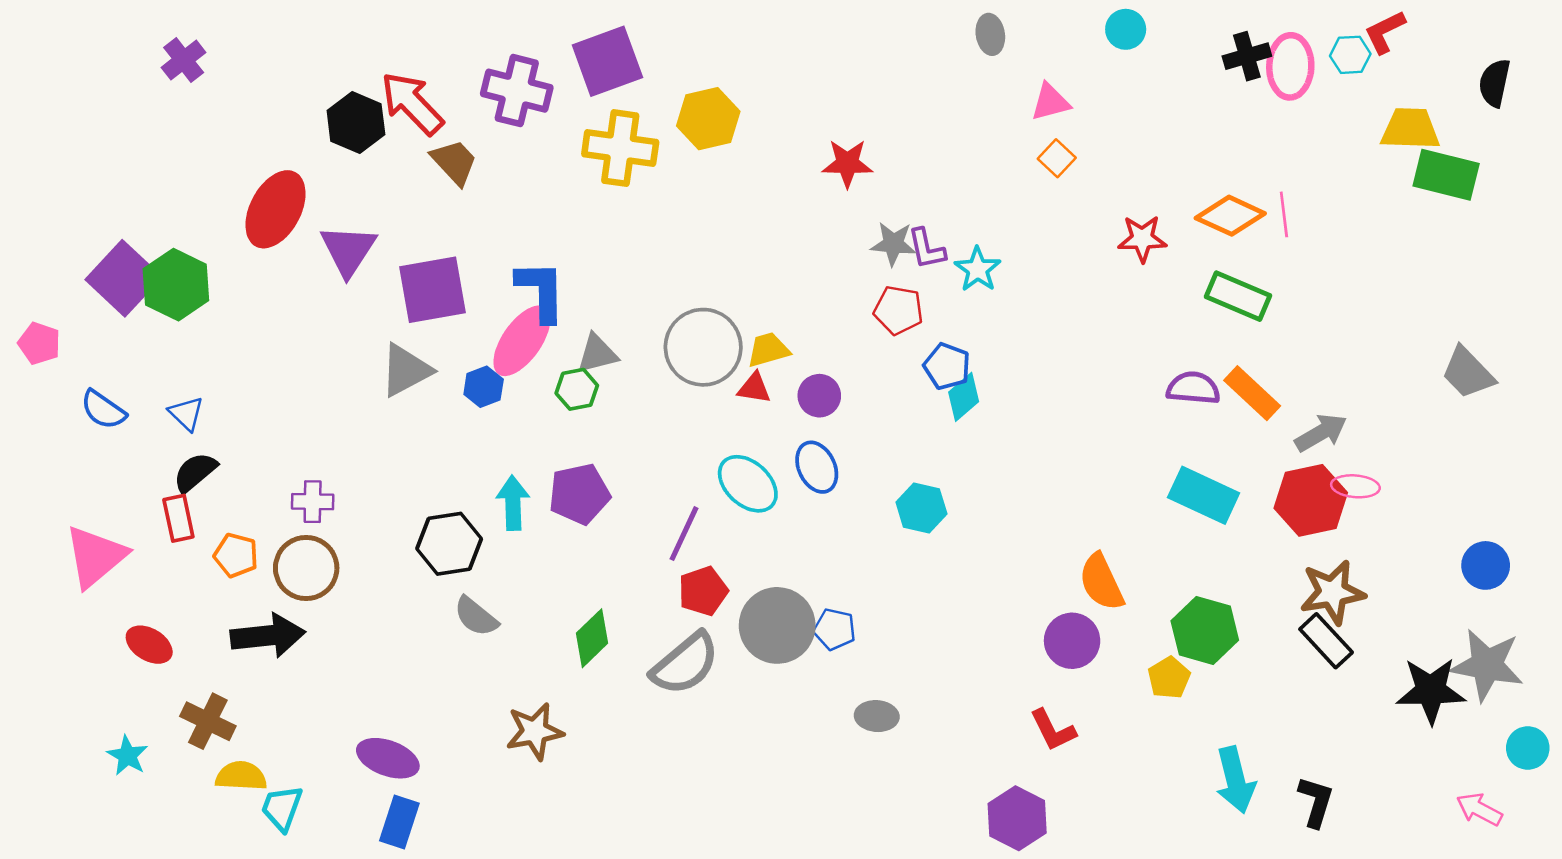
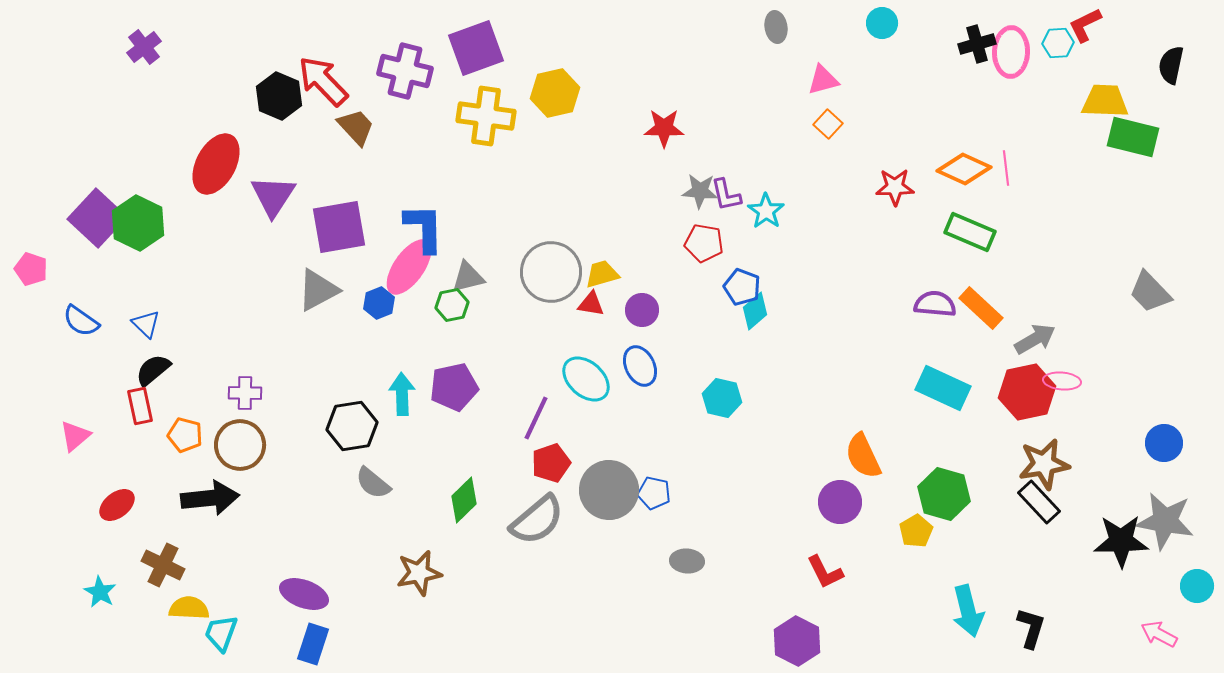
pink triangle: (96, 557) -> (75, 436), size x0.6
red ellipse: (149, 645) -> (117, 505), turned -69

